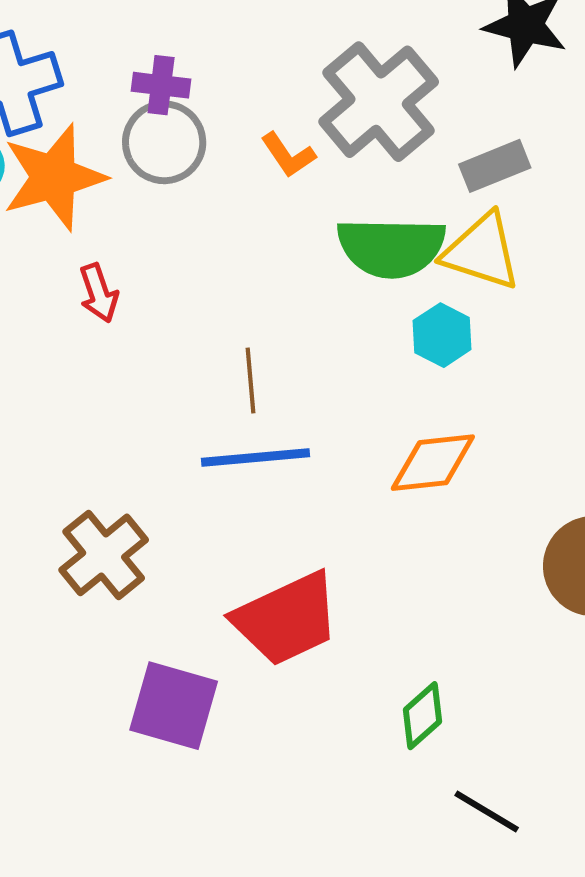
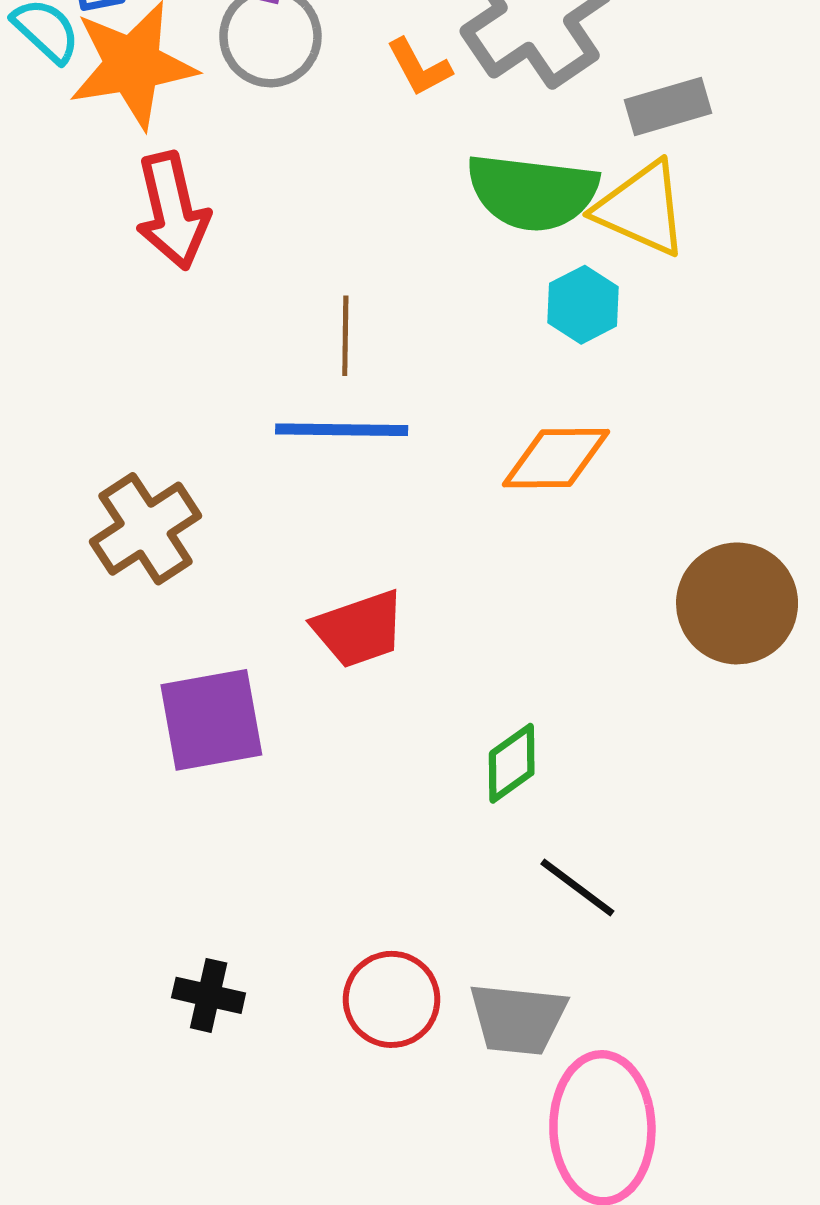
red arrow: (99, 293) -> (172, 211), size x1.6
red trapezoid: (286, 619) -> (359, 629), size x0.7
purple square: (174, 706) -> (211, 720), turned -32

